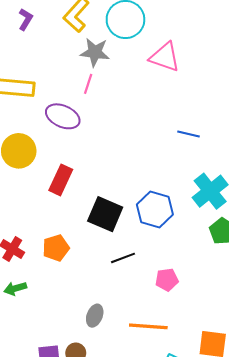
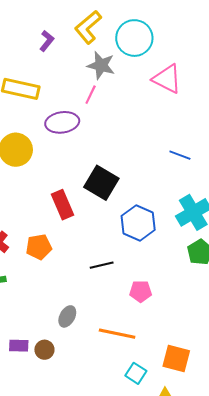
purple L-shape: (26, 19) -> (47, 41), moved
purple ellipse: (63, 116) -> (62, 122), turned -40
red rectangle: (61, 180) -> (62, 205), moved, turned -56
black square: (105, 214) -> (101, 183), moved

